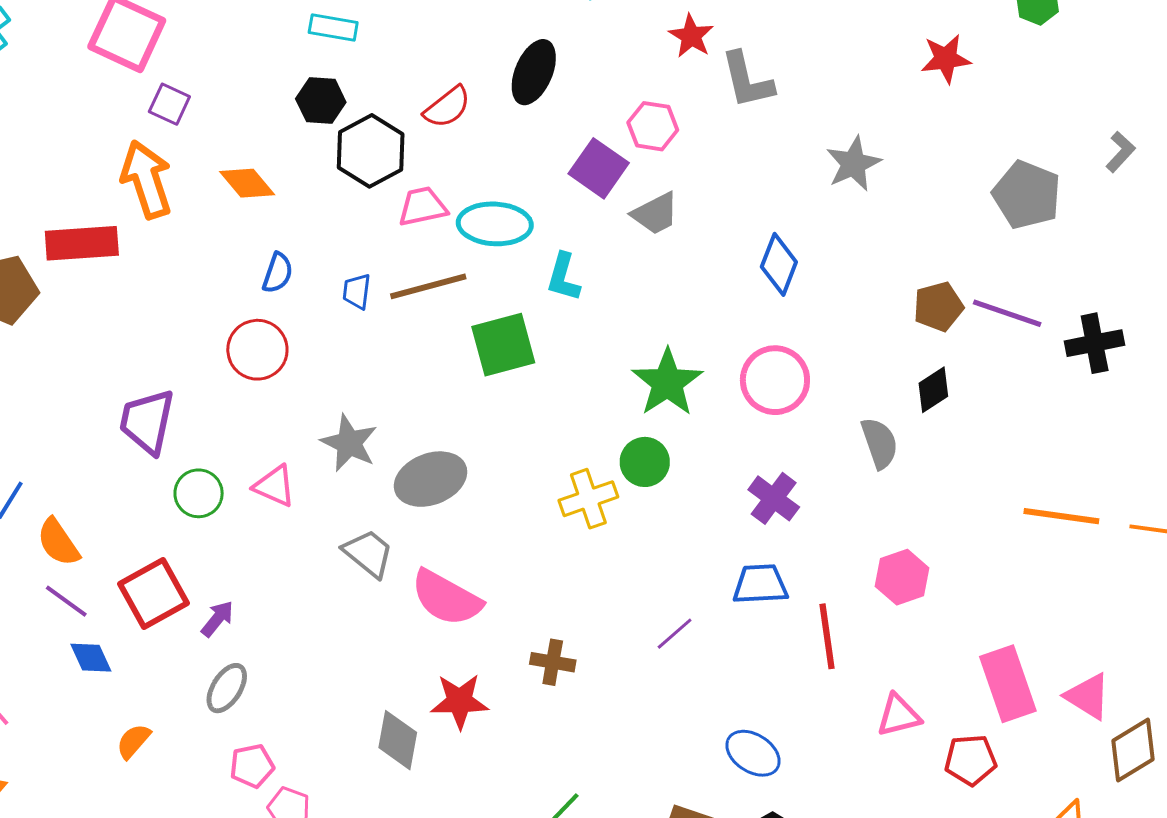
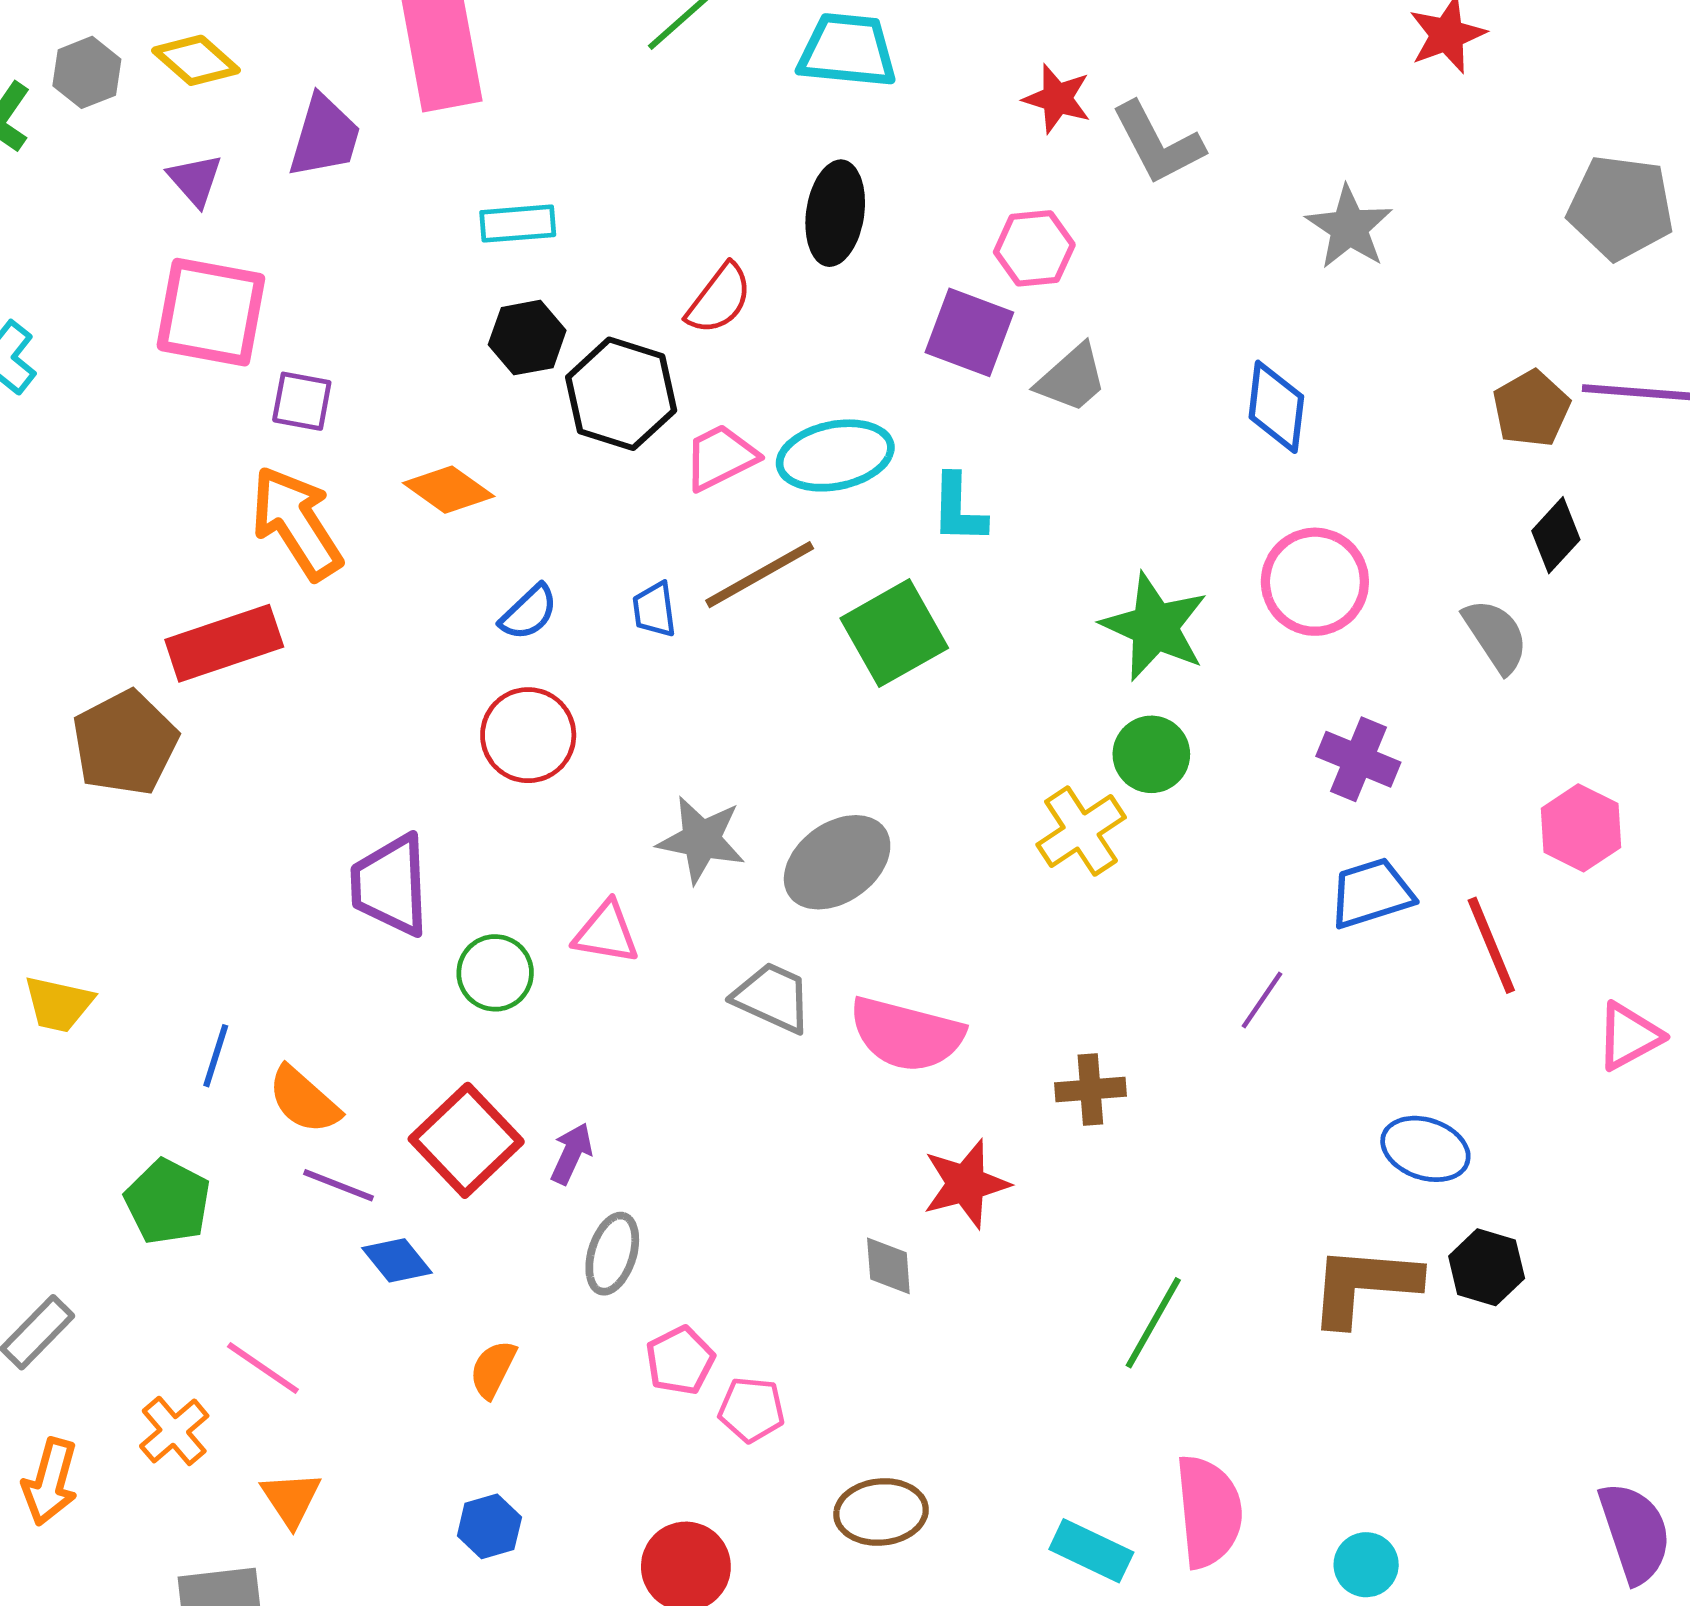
blue semicircle: (278, 273) -> (529, 612), turned 42
gray diamond: (398, 740) -> (888, 1266), size x0.7

